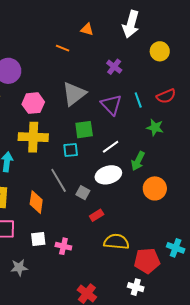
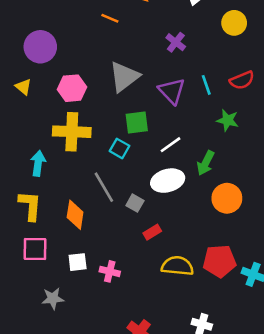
cyan square: (71, 150) -> (120, 148), turned 35
red pentagon: (147, 261) -> (219, 261), moved

